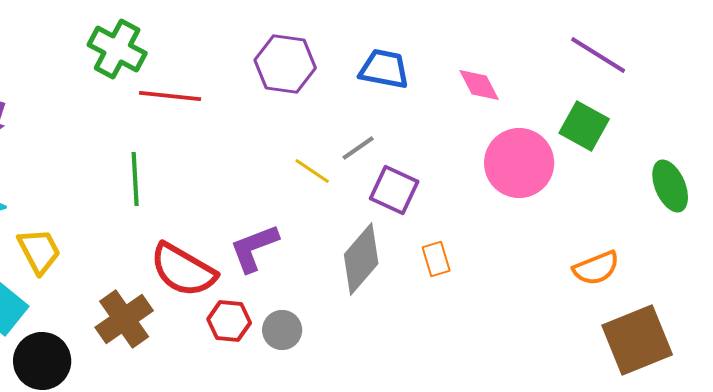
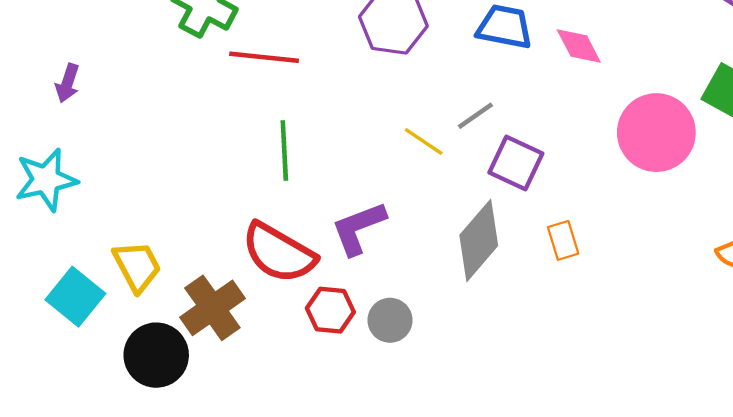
pink diamond: (479, 85) -> (579, 46), moved
green line: (135, 179) -> (284, 151), moved
yellow trapezoid: (39, 251) -> (137, 266), moved
black circle: (42, 361) -> (156, 355), moved

